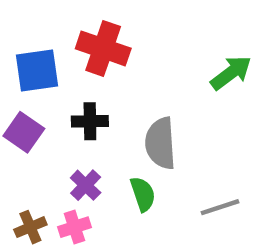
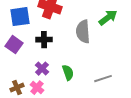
gray semicircle: (160, 143) -> (83, 32), moved
pink cross: (75, 227) -> (37, 88), turned -32

